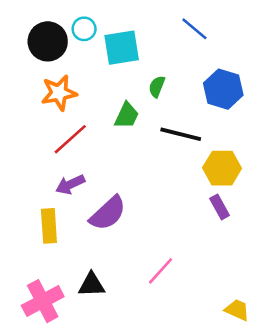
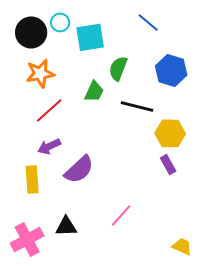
green semicircle: (157, 87) -> (118, 68), size x1.4

